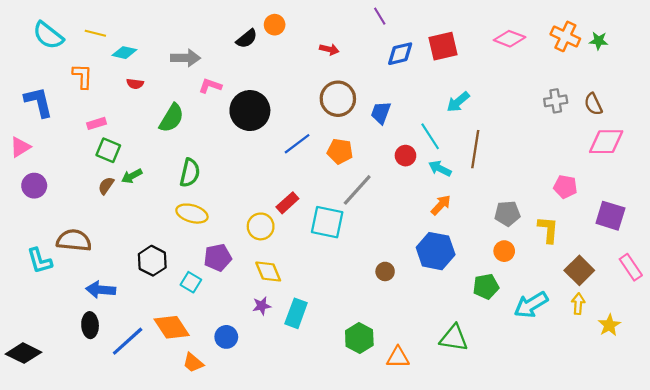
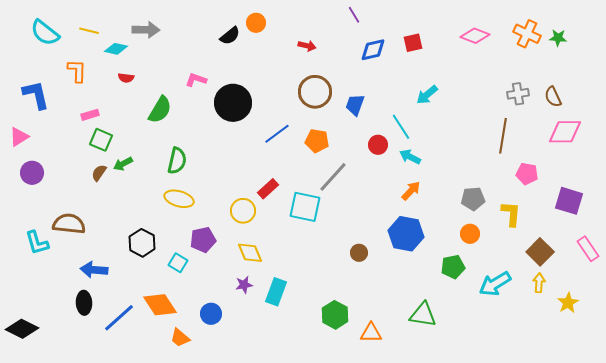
red square: (443, 46) -> (413, 43), size x0.7
gray arrow: (186, 58) -> (146, 30), moved
brown line: (475, 149) -> (503, 136), moved

